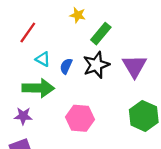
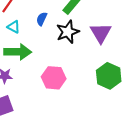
cyan triangle: (43, 59) -> (14, 27), moved
blue semicircle: (66, 66) -> (42, 19), moved

